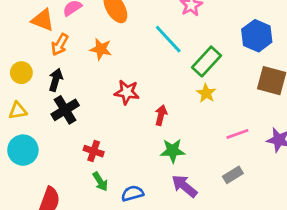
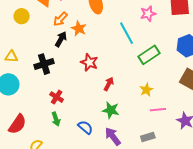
orange arrow: (60, 45) -> (60, 19), moved
yellow circle: (21, 73) -> (22, 16), moved
black arrow: (56, 80) -> (61, 39), moved
yellow star: (206, 93) -> (146, 90), moved
blue semicircle: (132, 193) -> (85, 127), moved, turned 42

